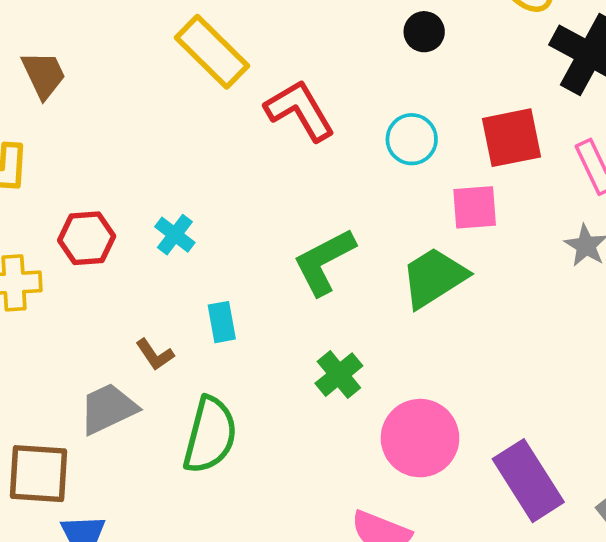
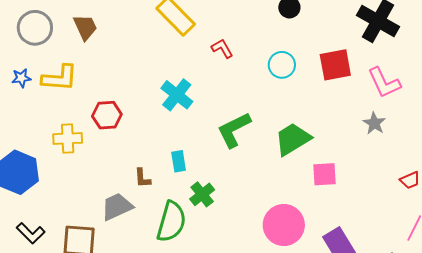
red L-shape: (300, 110) -> (222, 49), size x0.6
pink square: (475, 207) -> (324, 174), moved
cyan cross: (175, 235) -> (177, 95), moved, size x1.5
brown L-shape: (155, 355) -> (142, 178), turned 30
green cross: (339, 375) -> (202, 194), moved

